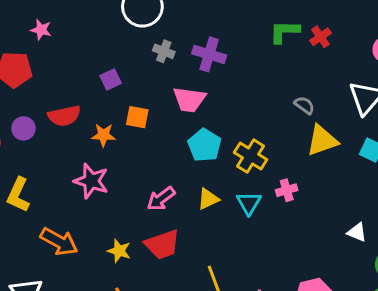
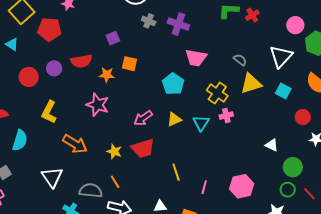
pink trapezoid: (189, 100) -> (196, 58), moved
yellow cross: (251, 156) -> (217, 93), moved

